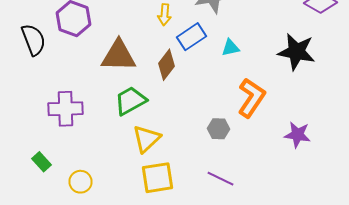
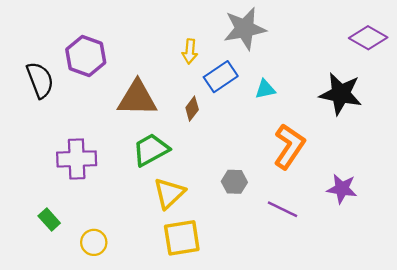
brown diamond: (166, 65) -> (192, 109), size x0.7
gray hexagon: (218, 129) -> (234, 182), moved
purple line: (220, 179) -> (282, 209), moved

